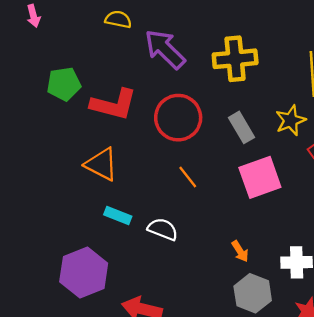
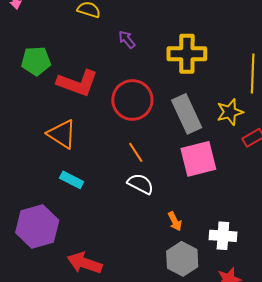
purple arrow: (165, 49) -> (127, 39), size x0.5
gray rectangle: (241, 127) -> (187, 114), size x1.4
white semicircle: (163, 229) -> (140, 184), moved

